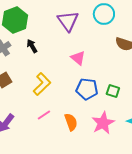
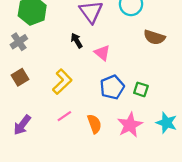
black arrow: (32, 46) -> (77, 41), moved
blue pentagon: (87, 89) -> (112, 87), turned -30

